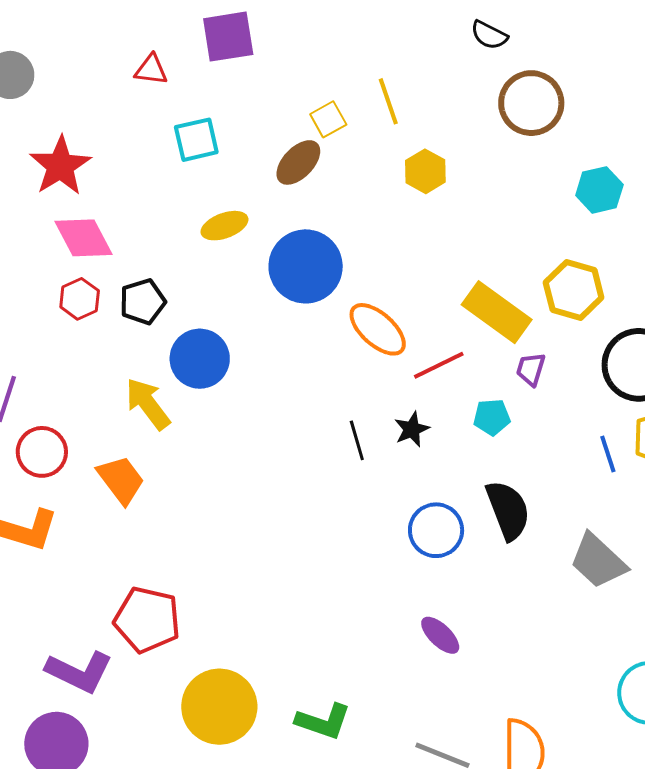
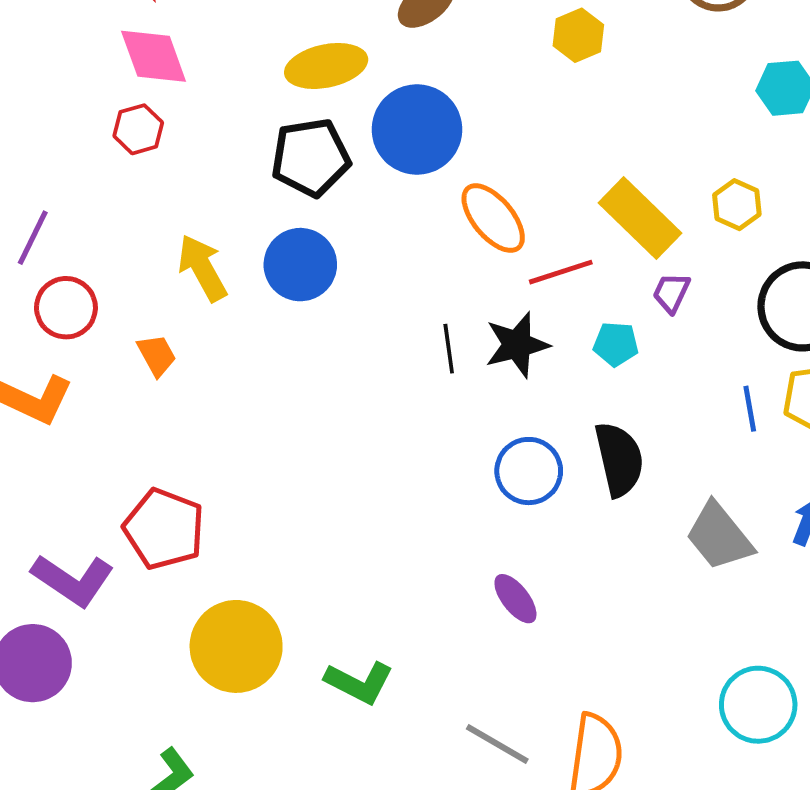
yellow ellipse: (224, 226) -> (326, 66), size x1.4
yellow hexagon: (574, 290) -> (737, 205), size x0.7
black pentagon: (143, 302) -> (311, 158), moved, size x1.4
blue circle: (200, 359) -> (300, 265), moved
black star: (412, 429) -> (517, 345), size x1.5
orange trapezoid: (121, 480) -> (157, 355), size x0.7

